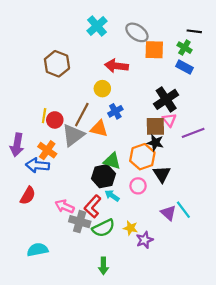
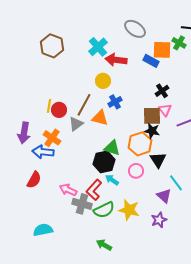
cyan cross: (97, 26) -> (98, 47), moved
orange square: (154, 50) -> (162, 50), moved
brown hexagon: (57, 64) -> (52, 46), moved
blue rectangle: (184, 67) -> (151, 61), moved
black cross: (166, 99) -> (162, 91), size x0.6
gray triangle: (73, 135) -> (76, 124), size x0.7
cyan line: (183, 210) -> (176, 183), moved
yellow star: (130, 228) -> (129, 210), size x1.5
purple star: (145, 240) -> (159, 220), moved
green arrow: (103, 266) -> (104, 245), turned 119

